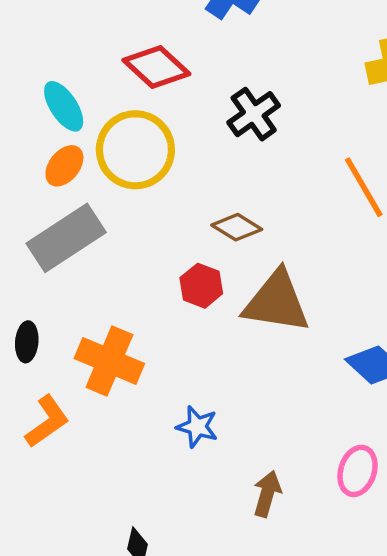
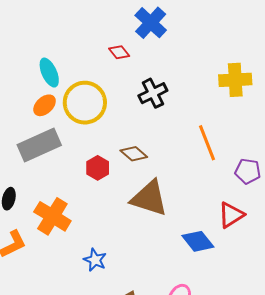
red diamond: (156, 67) -> (119, 52), moved, size x0.6
red hexagon: (201, 286) -> (98, 168), moved

